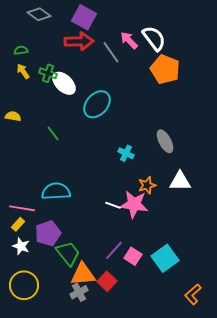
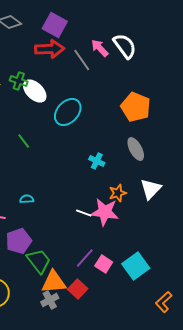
orange pentagon: (165, 69) -> (136, 107), moved
white triangle: (180, 181) -> (151, 189), turned -45
cyan semicircle: (56, 191) -> (27, 199), size x0.5

